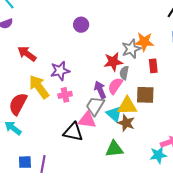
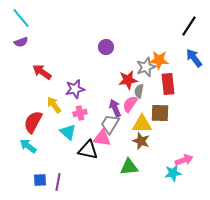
purple circle: (81, 25) -> (106, 47), moved
red rectangle: (153, 66) -> (168, 84), size x1.5
yellow arrow: (39, 87) -> (54, 105), size x0.7
cyan triangle: (114, 114) -> (68, 132), moved

